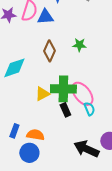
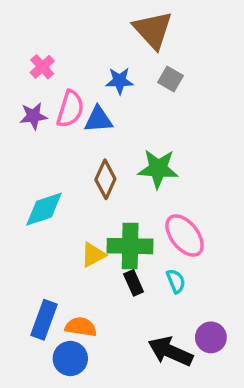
green star: (79, 45) -> (158, 169), size x1.6
pink ellipse: (82, 94) -> (185, 235), moved
blue rectangle: (14, 131) -> (44, 320), size x1.5

